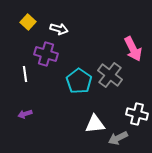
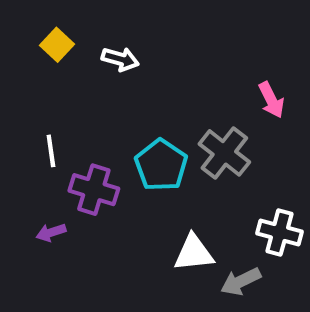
pink arrow: (133, 49) -> (271, 100), size x0.7
purple cross: (46, 54) -> (94, 190), moved

